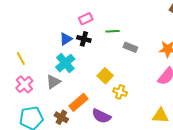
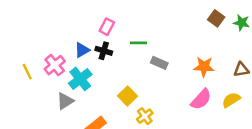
pink rectangle: (86, 19) -> (107, 27), turned -40
pink cross: (24, 84) -> (55, 65), moved
yellow cross: (120, 92) -> (145, 116), turned 32

